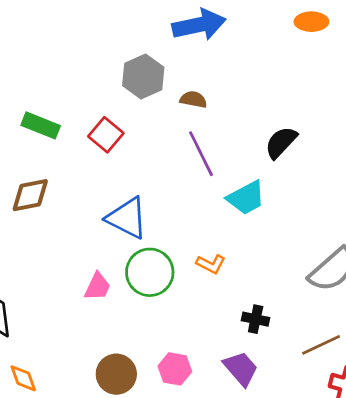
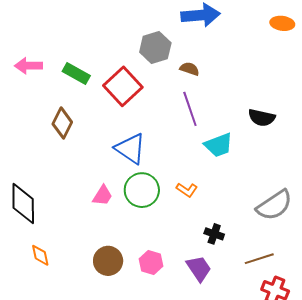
red square: (106, 135) -> (123, 86), size x1.5
black semicircle: (281, 142) -> (262, 118), moved, turned -128
brown diamond: (30, 195) -> (62, 123), turned -60

